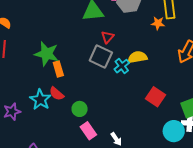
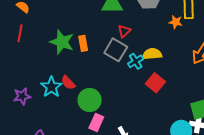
orange rectangle: (58, 69) -> (83, 43), moved
red square: (156, 97) -> (155, 83), moved
green circle: (80, 109) -> (90, 100), size x1.5
pink rectangle: (88, 131) -> (96, 123), turned 54

